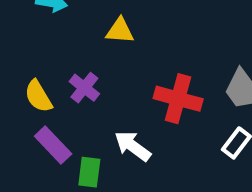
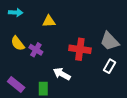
yellow semicircle: (38, 96) -> (18, 43), moved
purple rectangle: (53, 145) -> (16, 84), moved

